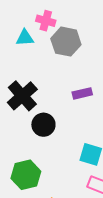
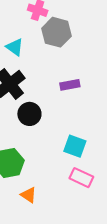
cyan triangle: (25, 38) -> (15, 47), moved, turned 36

